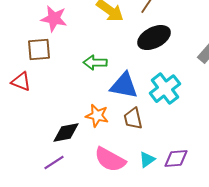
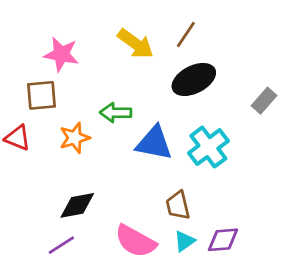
orange star: (97, 116) -> (75, 138), moved, turned -30
brown trapezoid: (133, 119) -> (178, 205), moved

